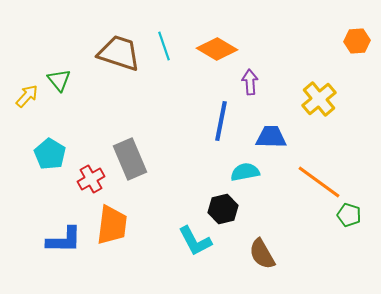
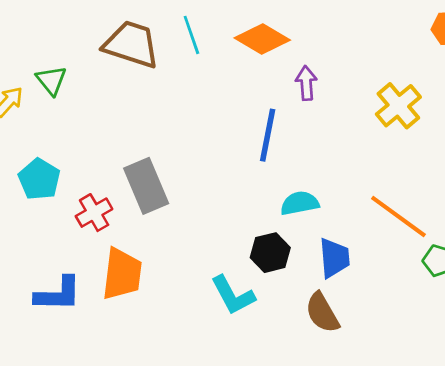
blue trapezoid: (271, 137) -> (334, 258), moved, turned 84

